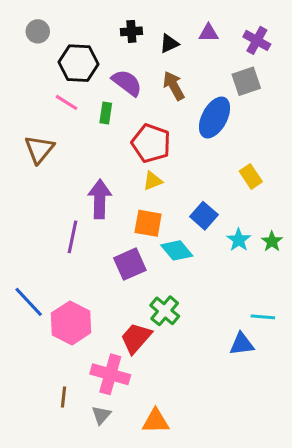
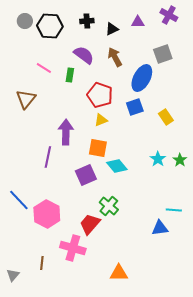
purple cross: (257, 40) -> (169, 15), moved
black hexagon: (79, 63) -> (50, 26), moved
blue square: (204, 216) -> (135, 107), moved, turned 30
gray triangle: (101, 415) -> (13, 275), moved
orange triangle: (156, 421) -> (119, 273), moved

